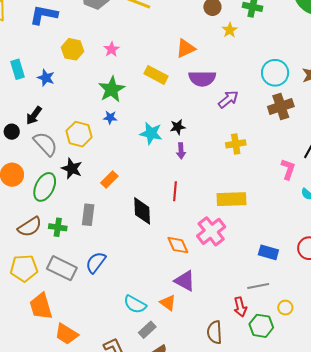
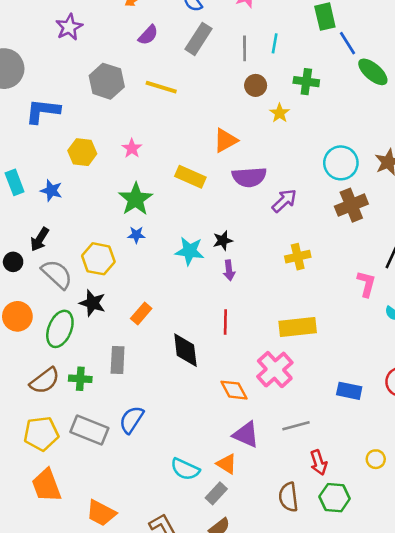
gray line: (258, 286) -> (296, 426), moved
orange trapezoid: (41, 306) -> (46, 485), moved
green hexagon: (261, 326) -> (335, 498), moved
gray rectangle: (147, 330) -> (216, 493), moved

